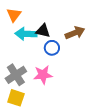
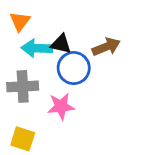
blue circle: (52, 48) -> (74, 68), size x1.5
gray cross: (16, 75) -> (23, 86), moved, turned 30

